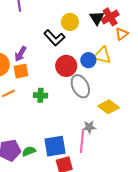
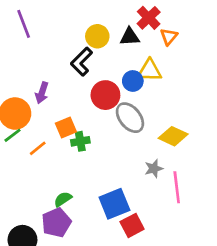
black triangle: (97, 18) -> (130, 37), moved, turned -49
black L-shape: (54, 38) -> (82, 62), turned 100
orange square: (21, 71) -> (66, 127), moved
pink line: (82, 141) -> (177, 187), moved
green semicircle: (29, 151) -> (63, 199), moved

